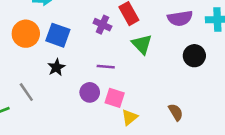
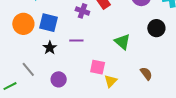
green triangle: (142, 44) -> (122, 42), moved
purple line: (106, 67) -> (76, 41), moved
purple circle: (90, 92) -> (59, 79), moved

